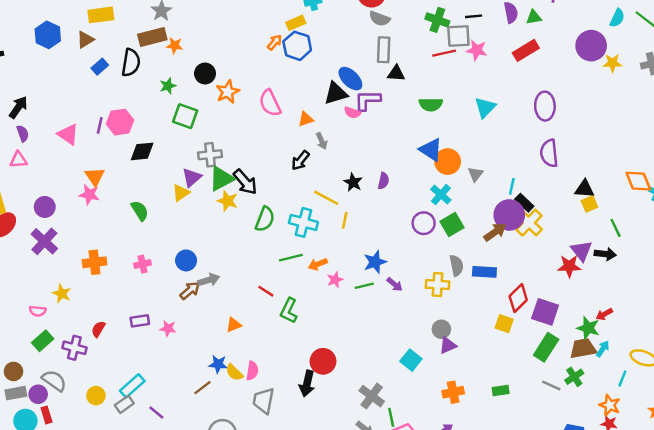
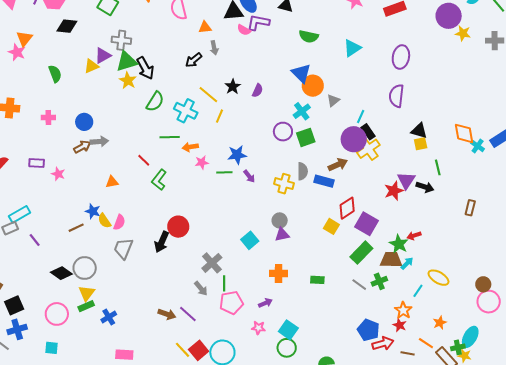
brown arrow: (495, 232) -> (338, 165), moved
red star: (569, 266) -> (394, 191), turned -30

